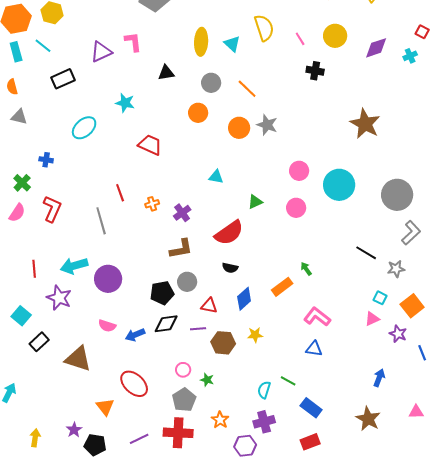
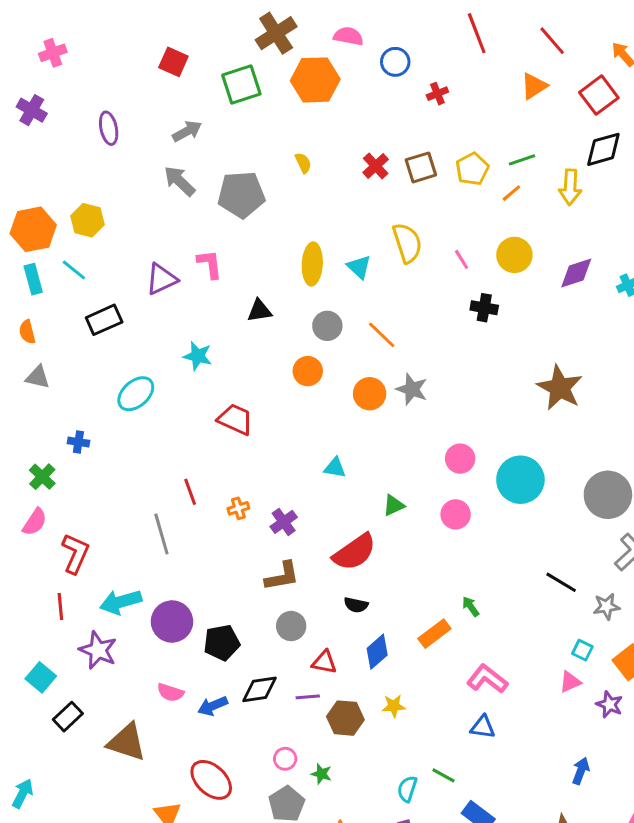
red L-shape: (52, 209) -> (75, 554), moved
black pentagon: (162, 293) -> (222, 643), moved

